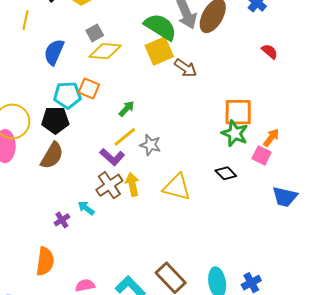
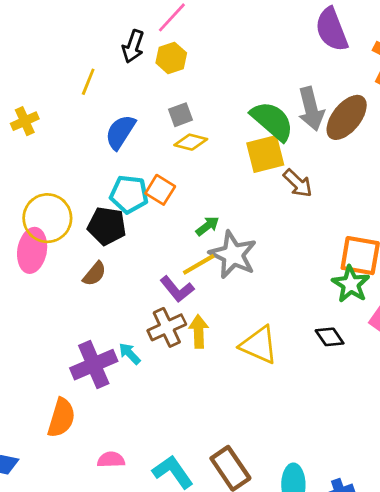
yellow diamond: (105, 51) -> (191, 142), size x0.7
gray star: (150, 145) -> (233, 255), moved, size x1.6
brown semicircle: (52, 156) -> (94, 274), size x0.7
purple cross: (62, 220) -> (94, 365), size x2.0

